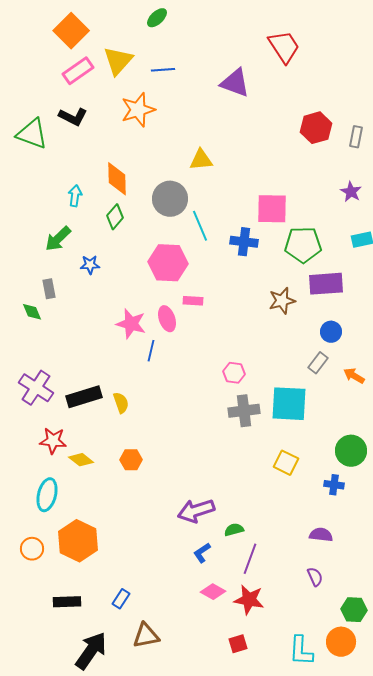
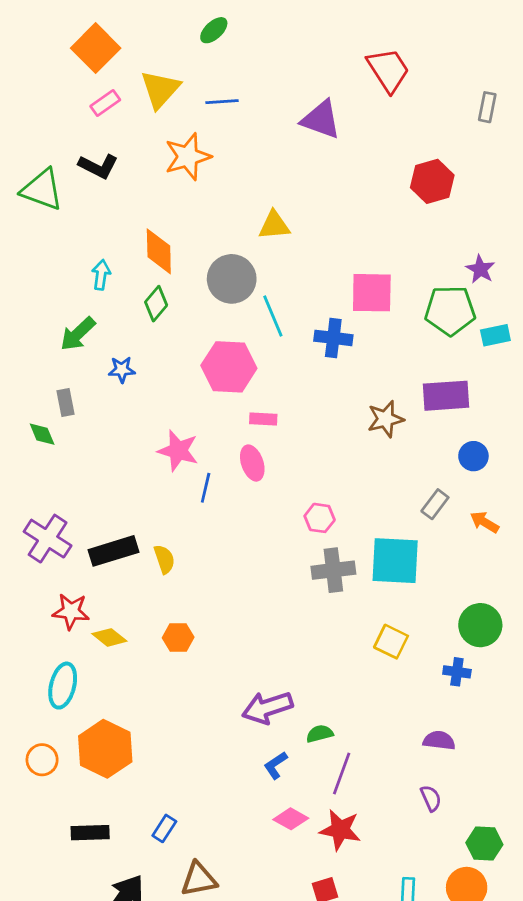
pink rectangle: (78, 71) -> (105, 103), size x0.7
gray rectangle: (356, 137) -> (487, 107), moved
green pentagon: (303, 245) -> (450, 310), moved
pink ellipse: (167, 319) -> (252, 463), moved
blue circle: (331, 332) -> (473, 456), moved

